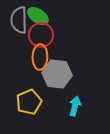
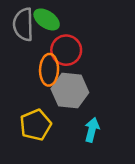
red circle: (41, 35) -> (66, 50), moved

